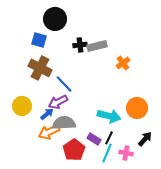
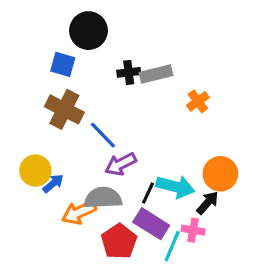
purple arrow: (58, 102) -> (121, 164), moved
blue arrow: (47, 114) -> (53, 183), moved
black line: (109, 138) -> (148, 193), moved
purple rectangle: (94, 139) -> (151, 224), size x1.5
black arrow: (145, 139) -> (208, 203), moved
pink cross: (126, 153) -> (193, 230), moved

